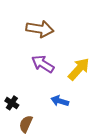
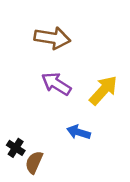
black cross: (12, 103) -> (16, 148), moved

